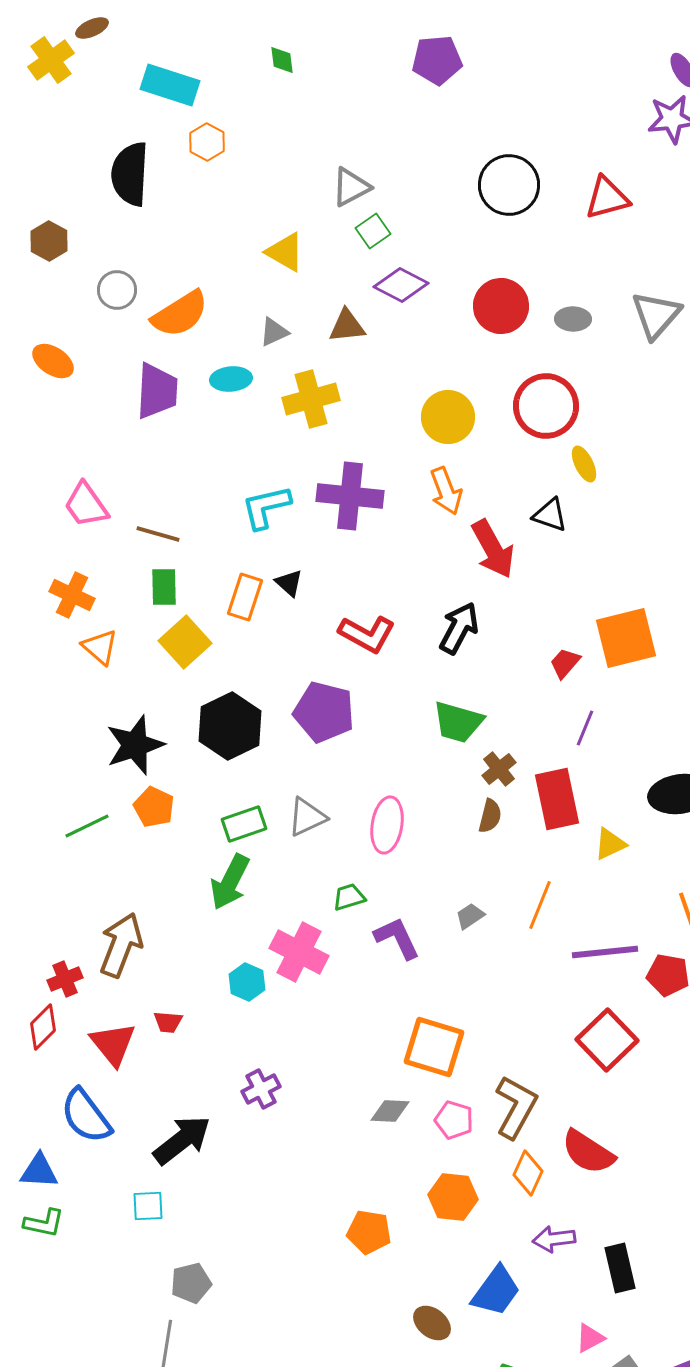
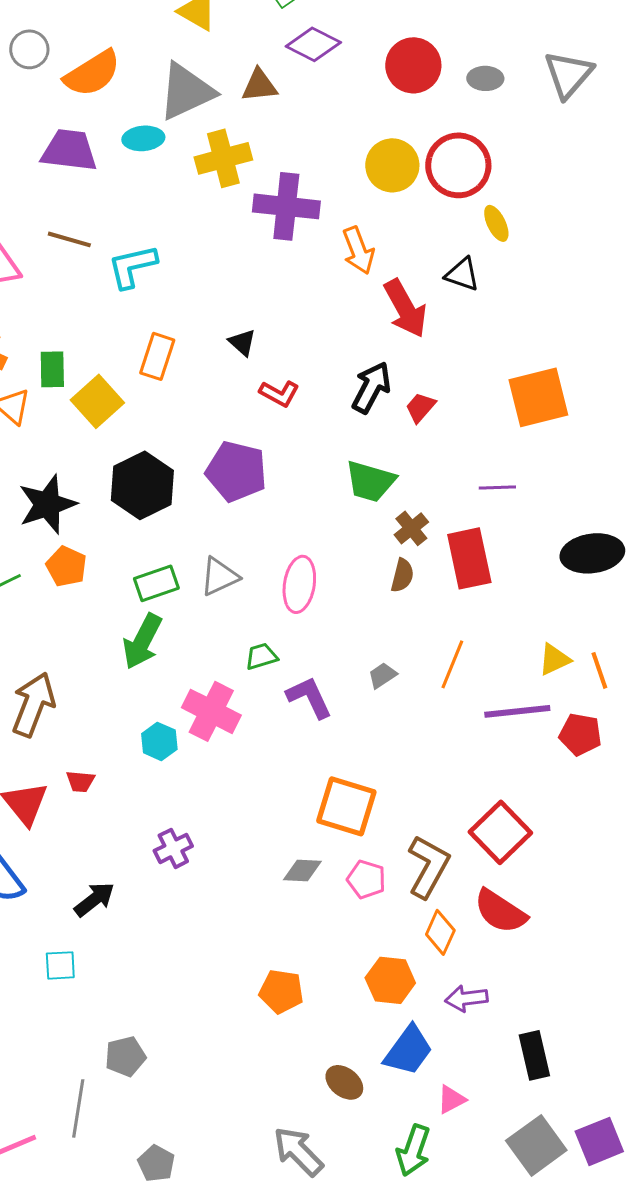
gray triangle: (274, 332) -> (186, 91), size x2.0
purple trapezoid: (157, 391) -> (69, 150), turned -86
yellow circle: (448, 417) -> (392, 165), moved
purple cross: (350, 496) -> (286, 206), moved
cyan L-shape: (266, 507) -> (132, 266), moved
brown line: (158, 534) -> (69, 239), moved
black triangle: (289, 583) -> (242, 342), moved
green rectangle: (164, 587) -> (52, 369), moved
red L-shape: (367, 634) -> (279, 393), size x0.7
red trapezoid: (565, 663) -> (420, 407), moved
purple line: (585, 728) -> (497, 487), turned 66
yellow triangle: (610, 844) -> (554, 659), moved
red square: (607, 1040) -> (500, 832), moved
black arrow: (182, 1140) -> (94, 899), size x0.7
orange hexagon: (453, 1197) -> (390, 980), moved
black rectangle: (620, 1268) -> (534, 1055), moved
gray pentagon: (191, 1283) -> (125, 1056), moved
pink triangle: (590, 1338) -> (451, 1099), moved

